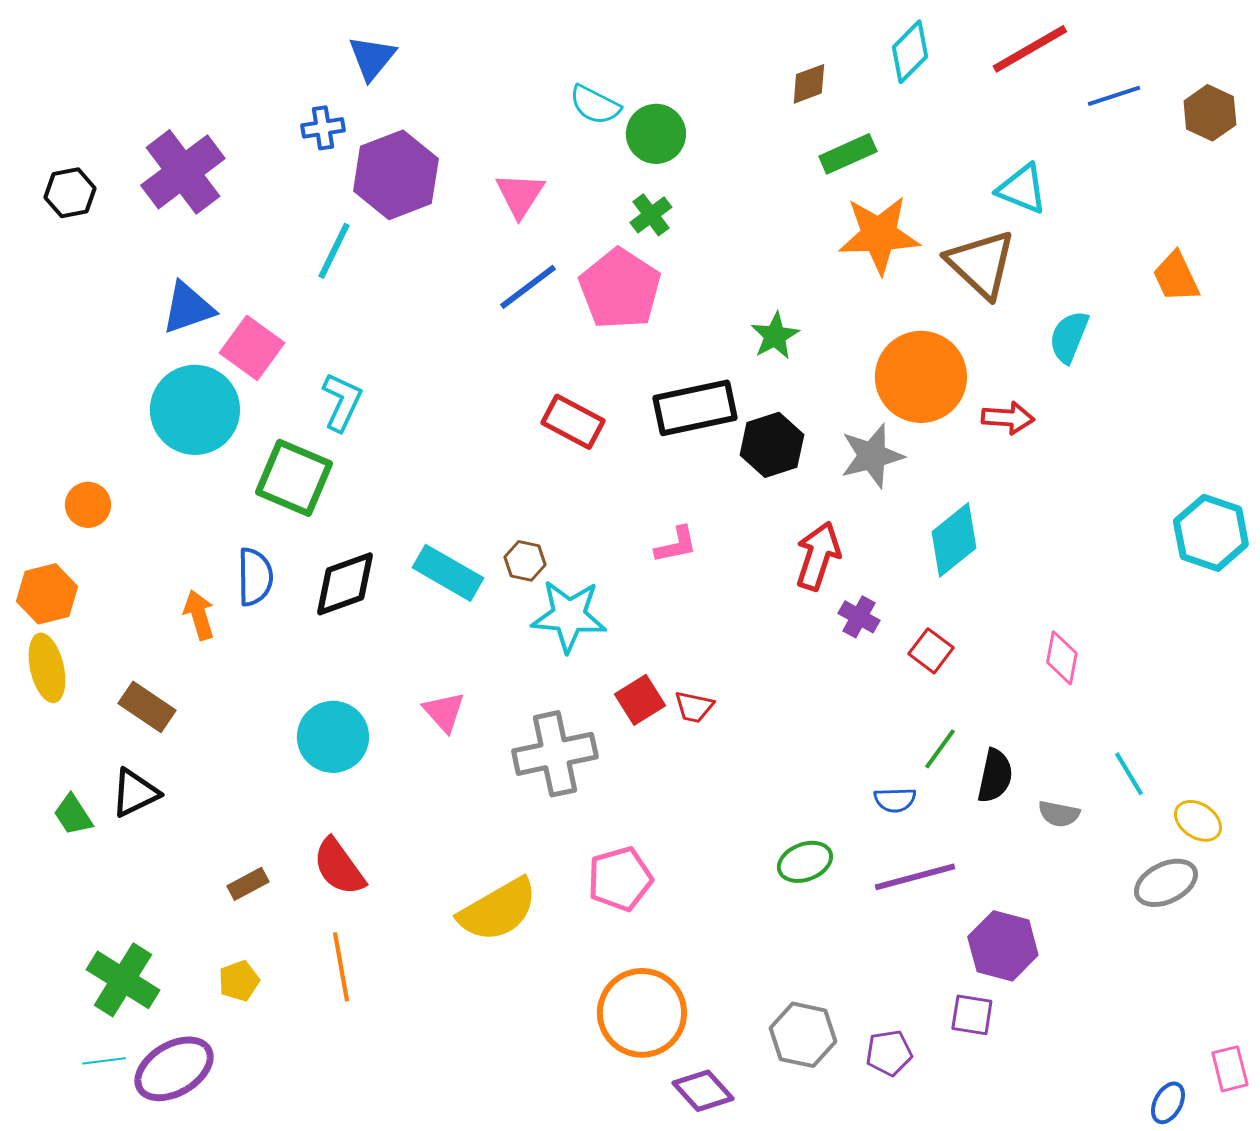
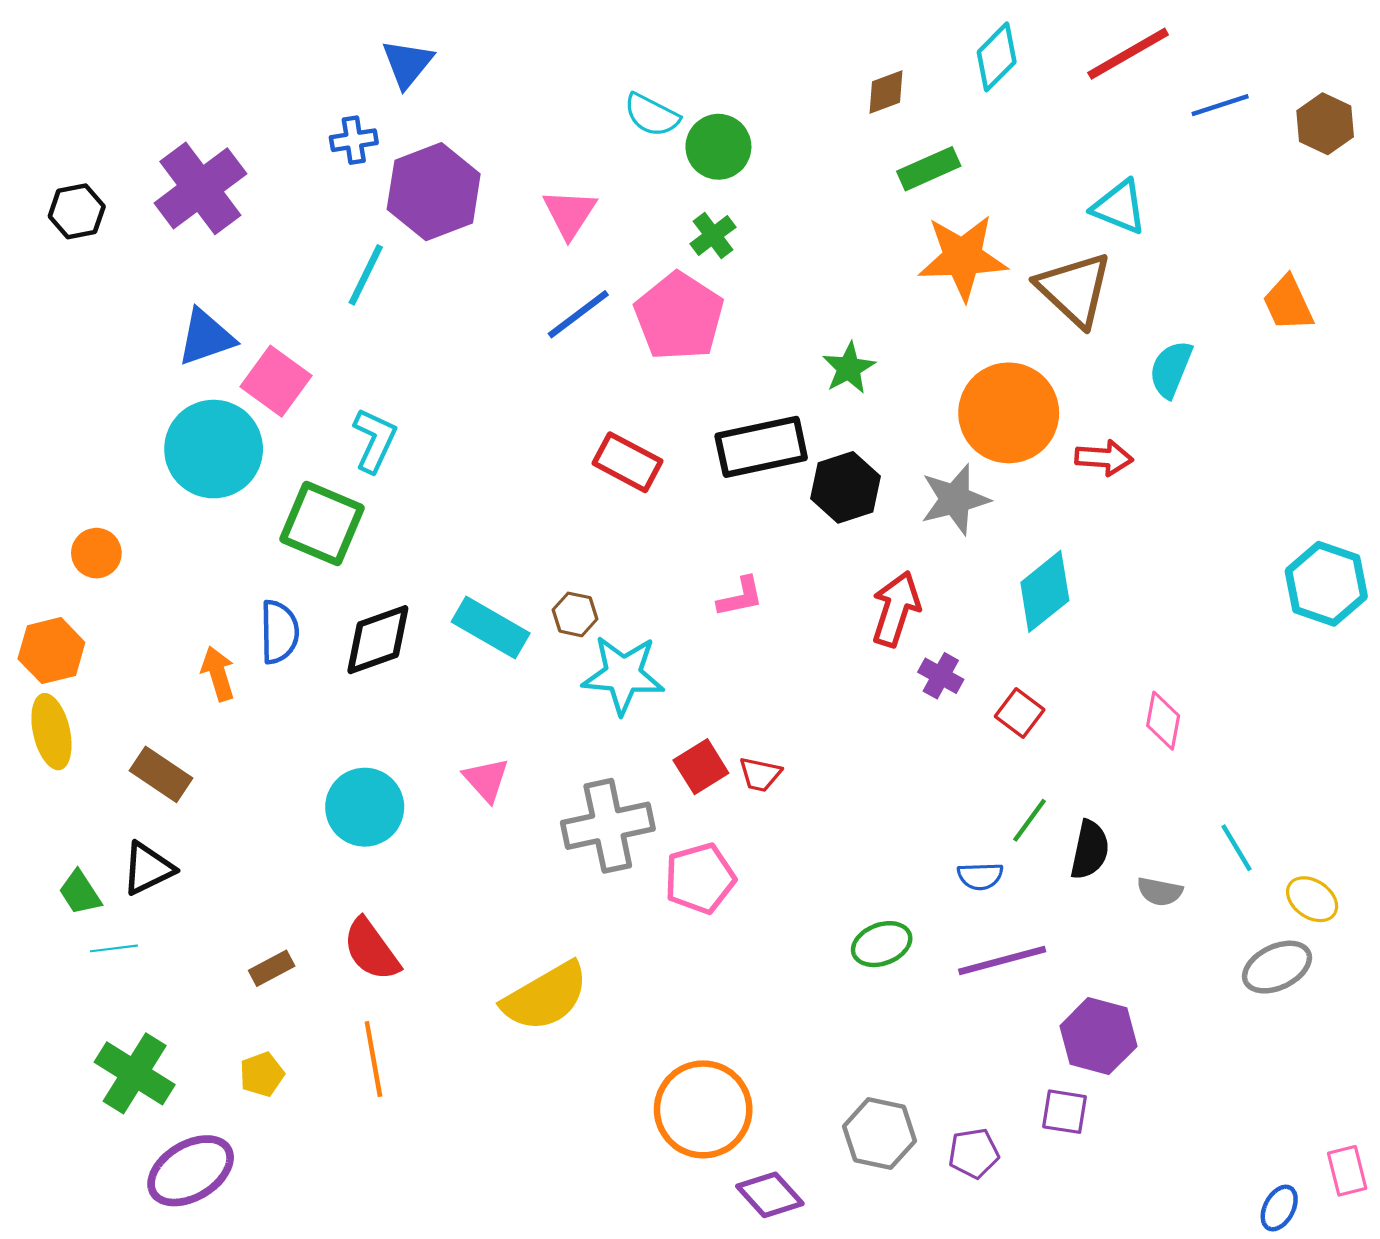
pink pentagon: (620, 879) -> (700, 878), moved
cyan line: (104, 1061) -> (114, 948), moved

